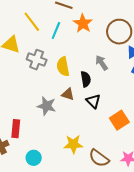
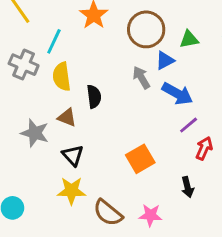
cyan line: (56, 30) -> (54, 41), moved
gray arrow: (102, 63) -> (141, 78), moved
black triangle: (93, 101) -> (73, 155), moved

